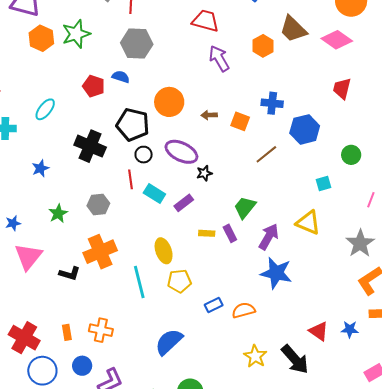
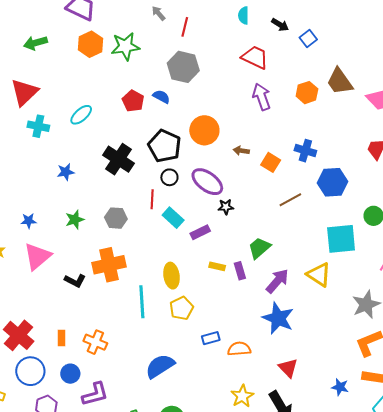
cyan square: (323, 183) -> (341, 239), size x2.0
yellow pentagon: (179, 281) -> (182, 308), turned -30
red triangle: (319, 331) -> (288, 368), moved

